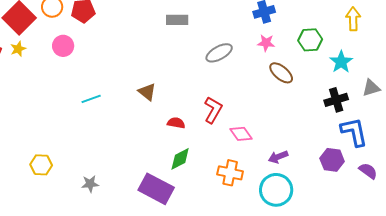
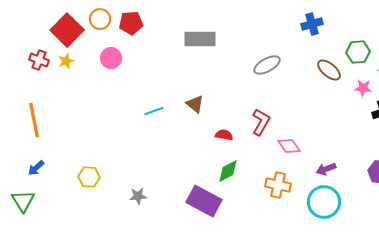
gray rectangle: (177, 20) -> (200, 39), moved, size x1.4
pink star: (266, 43) -> (363, 88), moved
brown ellipse: (281, 73) -> (329, 70), moved
cyan line: (91, 99) -> (154, 111), moved

